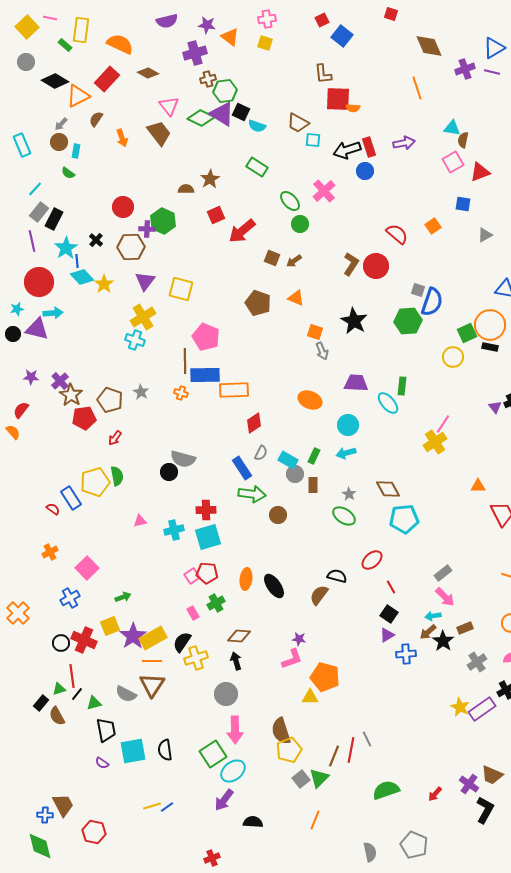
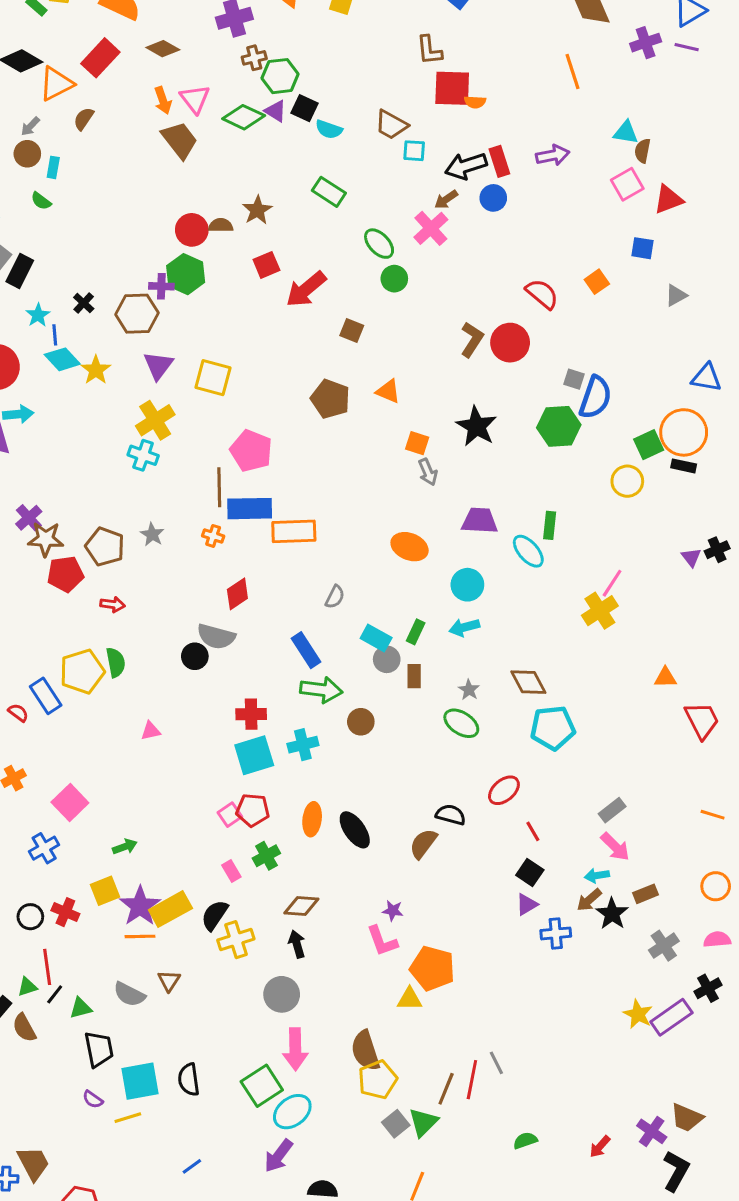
purple triangle: (222, 114) -> (276, 111), size x0.6
orange arrow: (122, 138) -> (163, 100), moved
red circle: (123, 207) -> (192, 230), moved
cyan star: (66, 248) -> (38, 315), size x0.7
brown arrow: (294, 261) -> (446, 199), moved
brown star: (71, 395) -> (46, 539), turned -30
red diamond: (254, 423) -> (237, 594), moved
red arrow: (115, 438) -> (113, 605), turned -119
gray semicircle: (261, 453) -> (335, 597), moved
cyan cross: (174, 530) -> (303, 745), moved
red cross: (84, 640) -> (65, 912), size x0.7
pink L-shape: (292, 659) -> (382, 941), turned 90
orange line: (152, 661) -> (140, 936), moved
brown triangle: (152, 685) -> (169, 981), size x0.6
green semicircle: (386, 790) -> (525, 1141), size x0.6
yellow line: (152, 806) -> (128, 1118), moved

